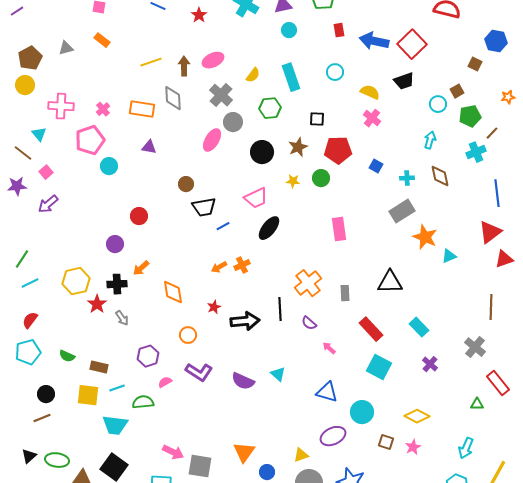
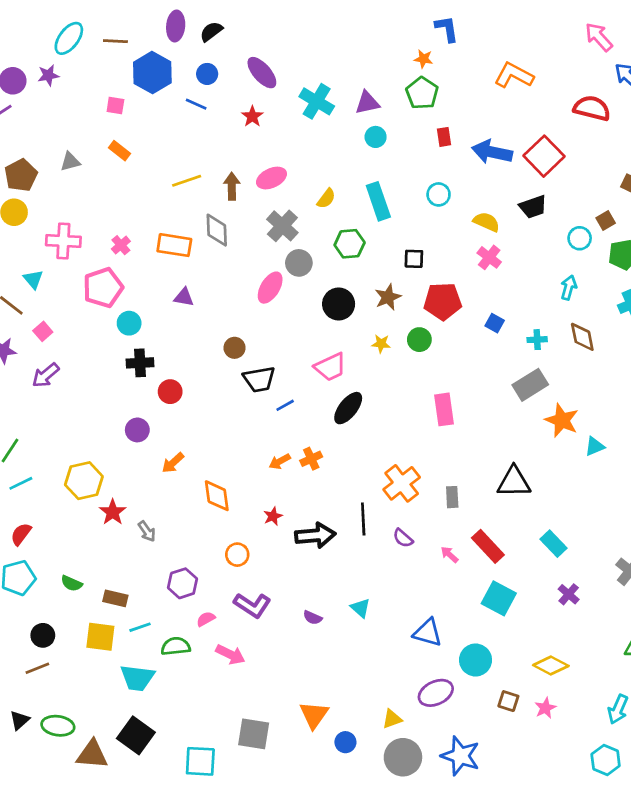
black cross: (117, 284) -> (140, 363), moved
pink arrow: (329, 348) -> (449, 555), moved
purple semicircle: (243, 381) -> (313, 618), size x0.6
pink arrow: (173, 452) -> (230, 655), moved

